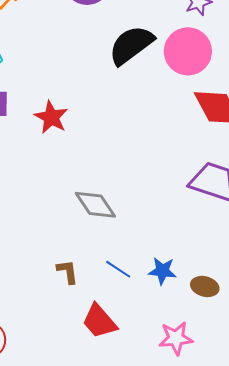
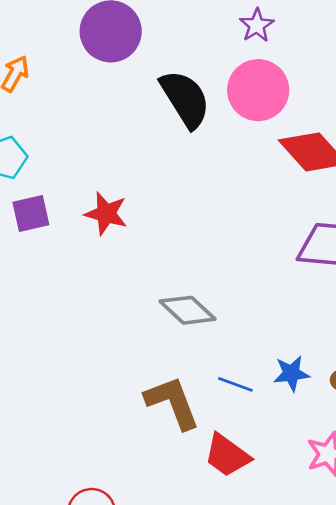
black semicircle: (131, 45) -> (185, 99), turned 108
brown L-shape: (67, 272) -> (172, 403), size x1.8

